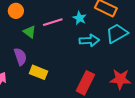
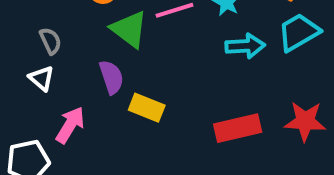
green triangle: (29, 32) -> (129, 29), size x1.5
red rectangle: (85, 83) -> (238, 128), turned 50

